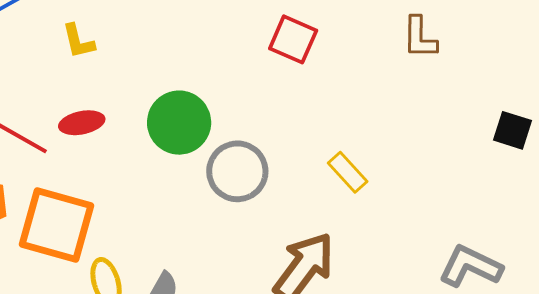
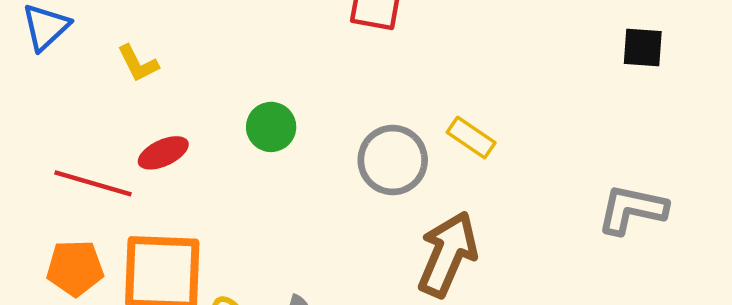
green circle: (179, 123) -> (271, 127), size x0.7
gray circle: (237, 171) -> (393, 160), moved

